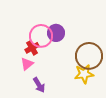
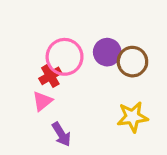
purple circle: (56, 33) -> (107, 52), moved
brown circle: (89, 56) -> (132, 62), moved, size x0.7

